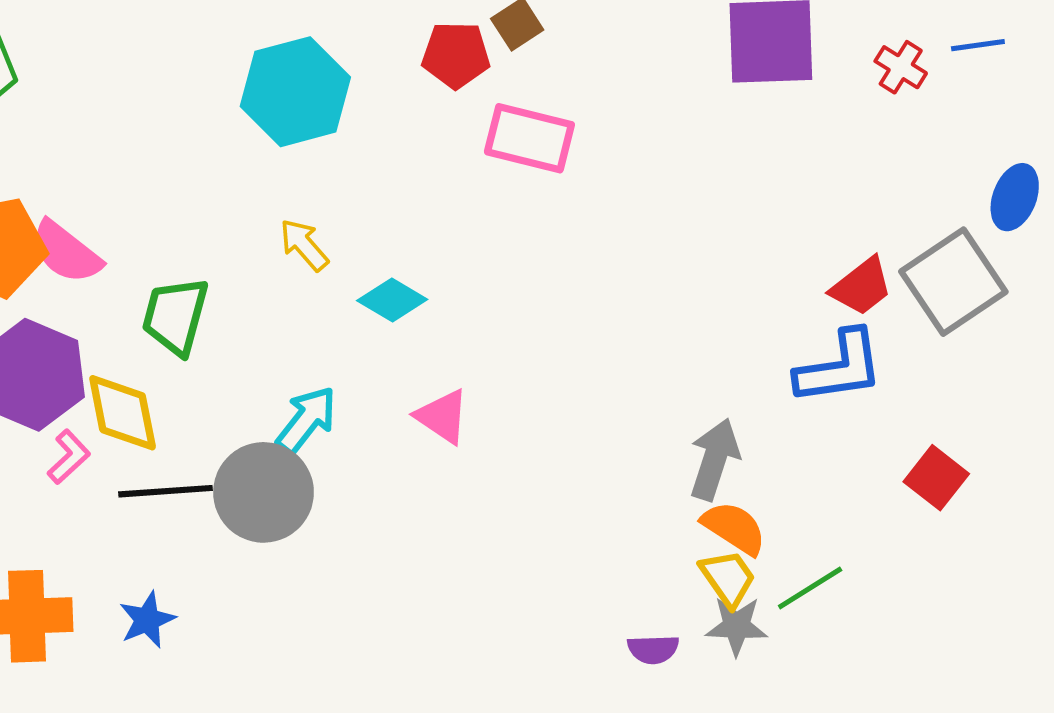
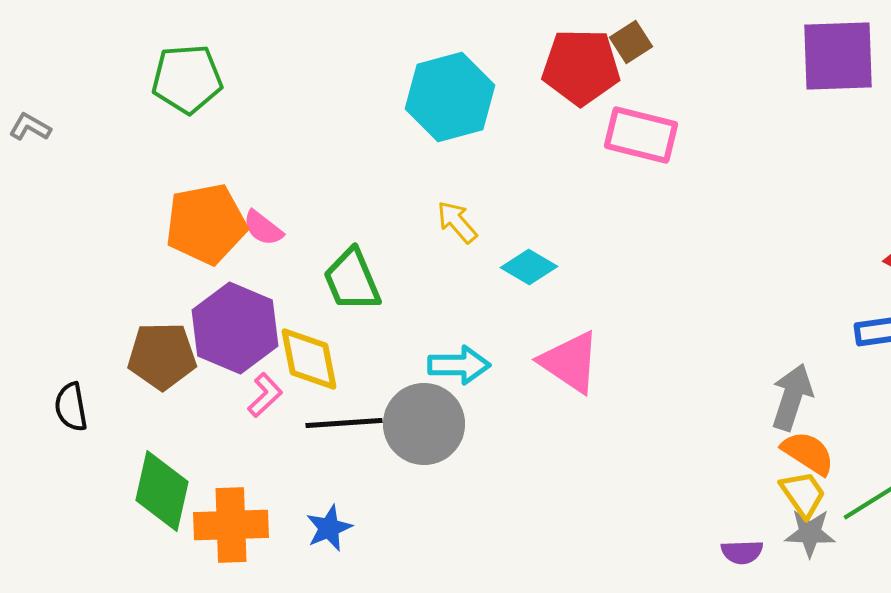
red pentagon: (456, 55) -> (581, 67), size x1.4
pink semicircle: (66, 252) -> (263, 228), size x0.7
green trapezoid: (175, 316) -> (352, 280), turned -38
pink triangle: (442, 416) -> (570, 362), size x1.4
cyan arrow: (306, 420) -> (459, 365), turned 52

